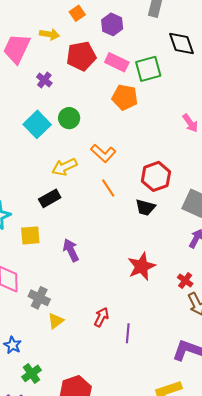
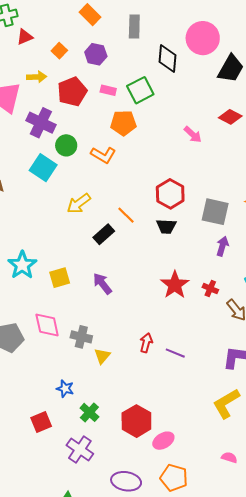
black diamond: (181, 43) -> (167, 59), turned 36
pink rectangle: (117, 62) -> (108, 90), size x0.7
purple cross: (44, 80) -> (41, 123), size x1.8
green circle: (69, 118) -> (66, 145), moved
orange L-shape: (103, 153) -> (103, 155), moved
black rectangle: (50, 198) -> (104, 234), moved
red cross: (185, 281) -> (210, 288), moved
purple line: (128, 333) -> (175, 353), turned -60

